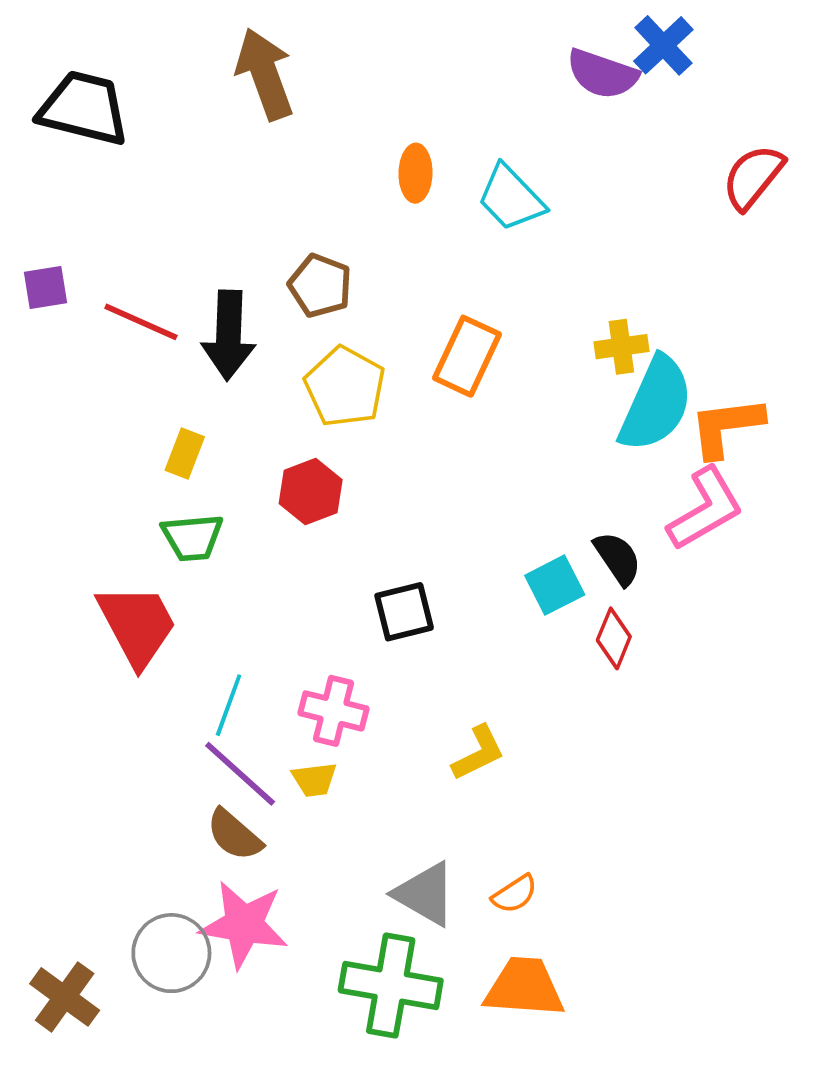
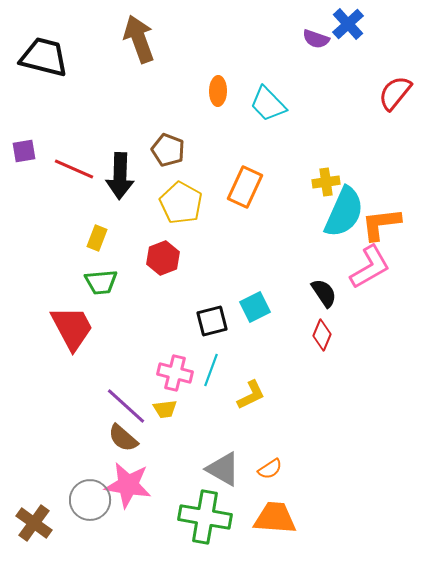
purple semicircle: (602, 74) -> (316, 39), size x0.7
cyan square: (555, 585) -> (255, 307), moved
cyan line: (229, 705) -> (211, 370), moved

